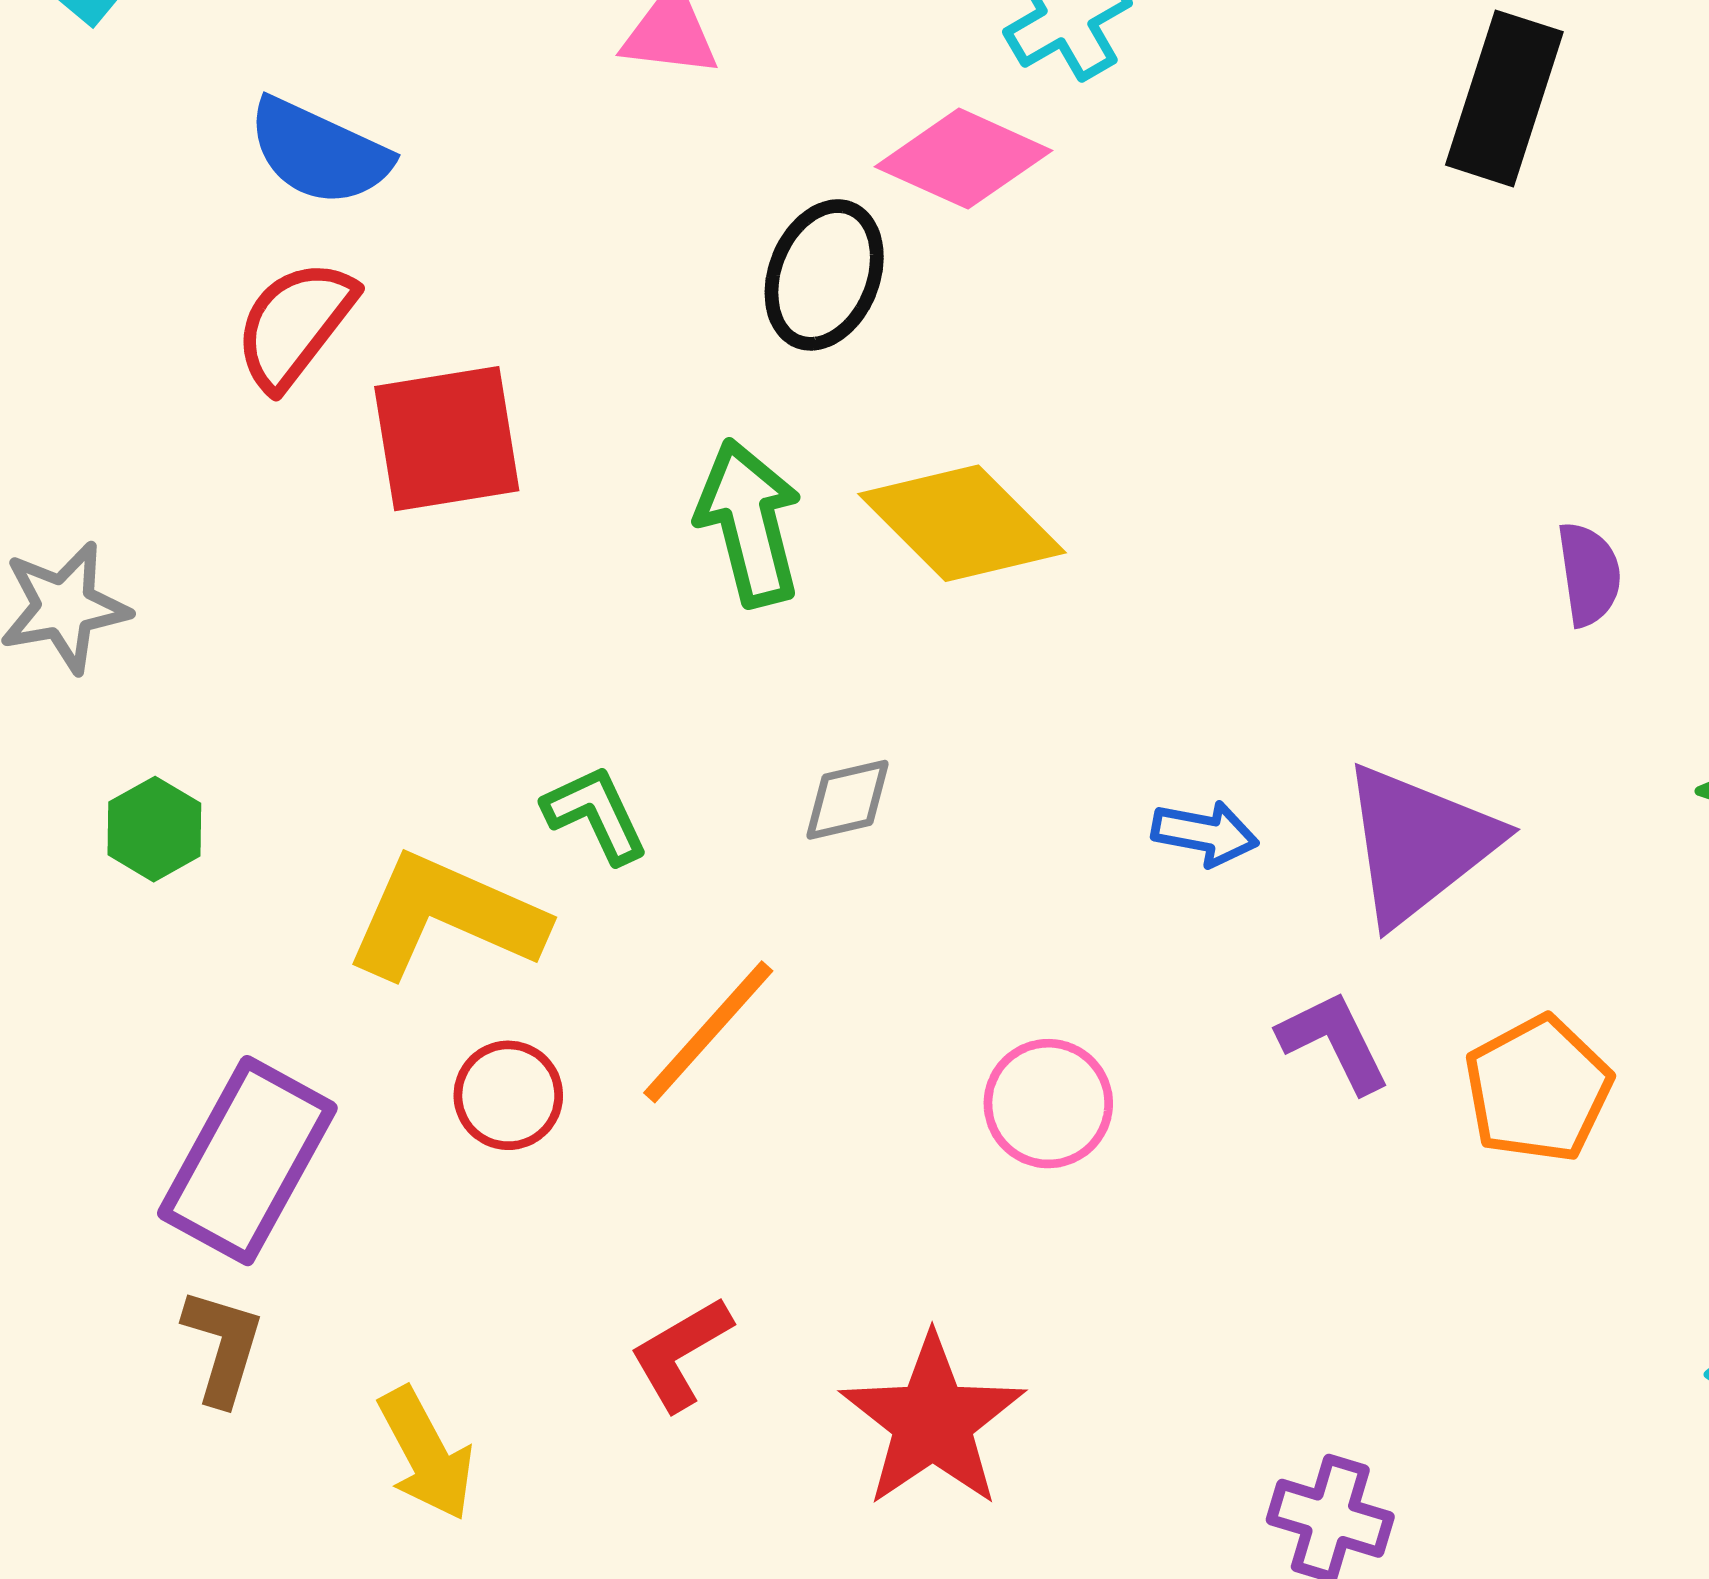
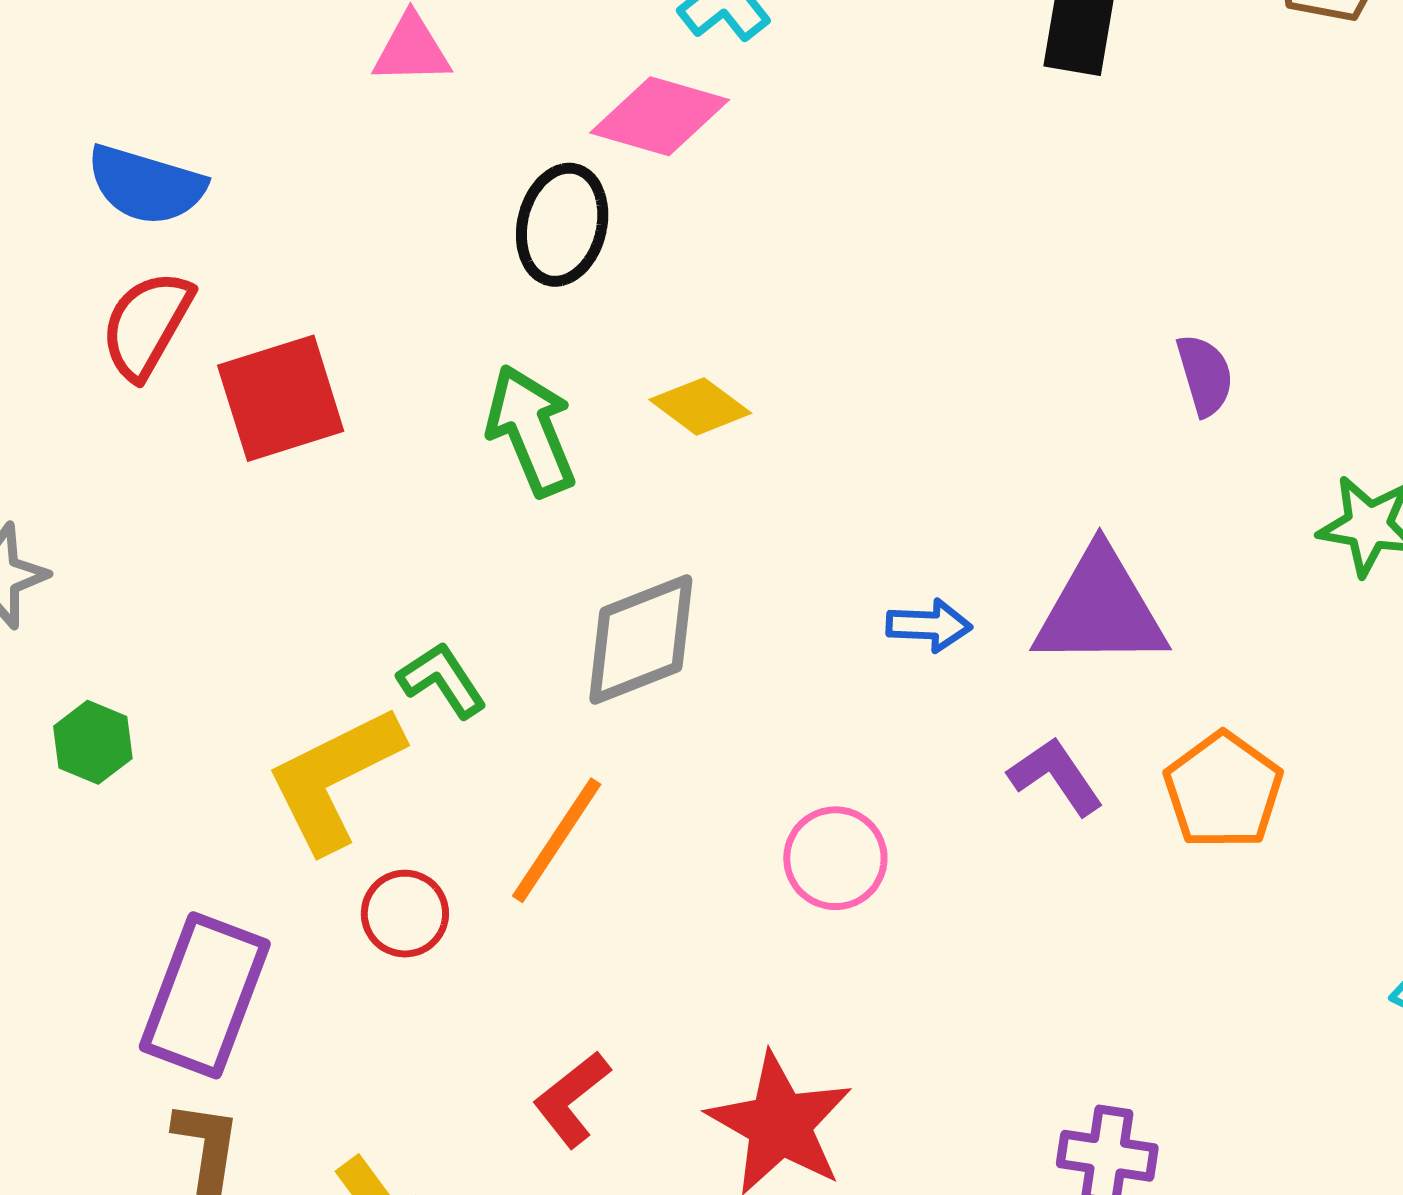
yellow diamond: (962, 523) -> (700, 406), size x0.6
gray diamond: (847, 800) -> (641, 640), size x1.8
purple triangle: (1419, 844) -> (1100, 609), turned 46
yellow L-shape: (445, 917) -> (334, 779), turned -42

